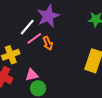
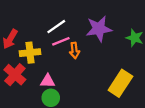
purple star: (48, 16) -> (99, 29), moved

